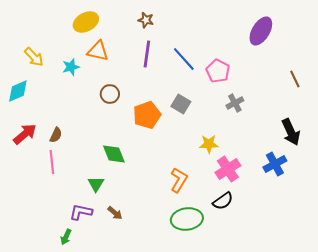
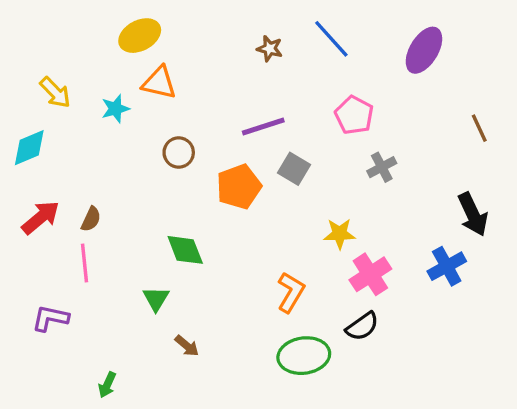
brown star: (146, 20) -> (270, 49), moved
purple line: (147, 54) -> (263, 127), moved, turned 64
blue line: (184, 59) -> (331, 39), moved
purple L-shape: (81, 212) -> (50, 318), moved

